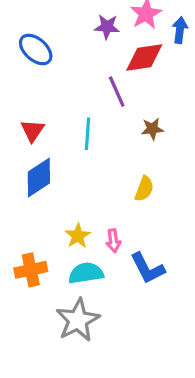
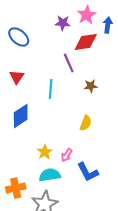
red triangle: (32, 130) -> (17, 77), moved
pink arrow: (113, 241) -> (67, 155), turned 40
orange cross: (31, 270) -> (16, 188), moved

